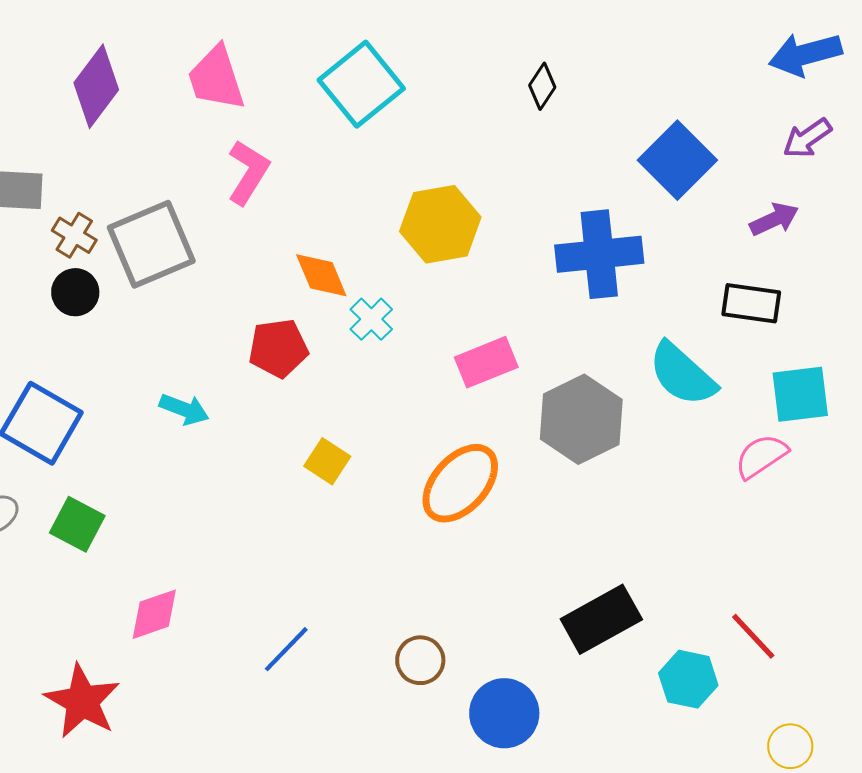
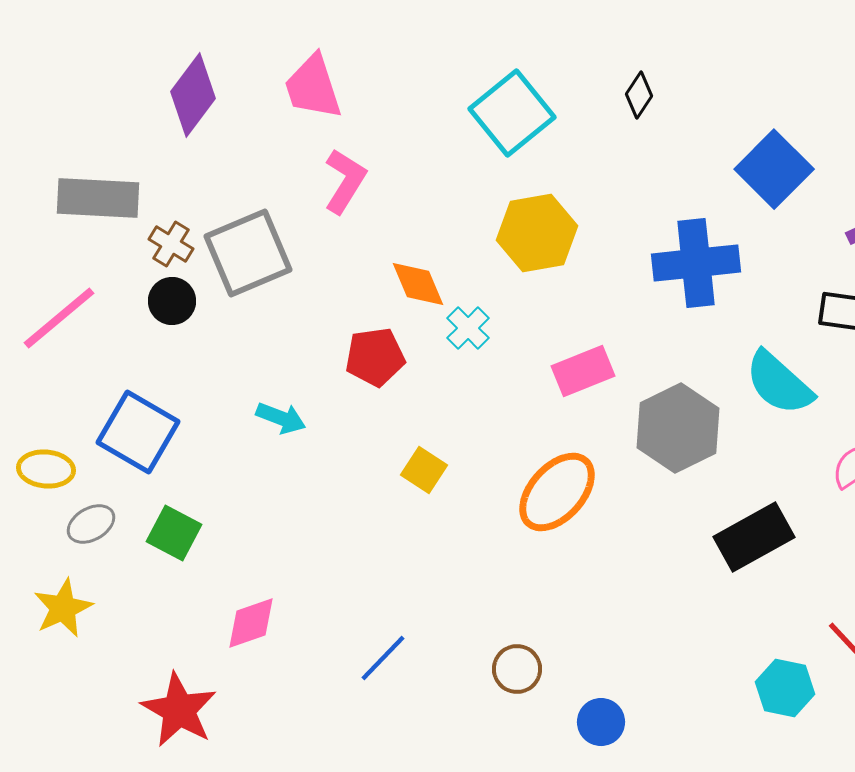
cyan square: (361, 84) -> (512, 113), moved
black rectangle: (601, 619) -> (754, 537), moved
blue circle: (504, 713) -> (601, 722), size x0.7

